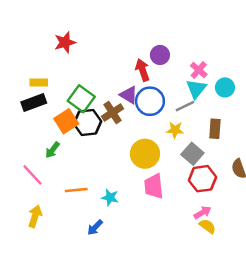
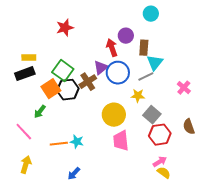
red star: (65, 42) -> (65, 28), moved
pink cross: (199, 70) -> (184, 88), moved
cyan circle: (225, 87) -> (151, 14), moved
purple triangle: (129, 95) -> (101, 68), turned 49
brown rectangle: (215, 129) -> (144, 48), moved
cyan star: (110, 197) -> (77, 142), moved

